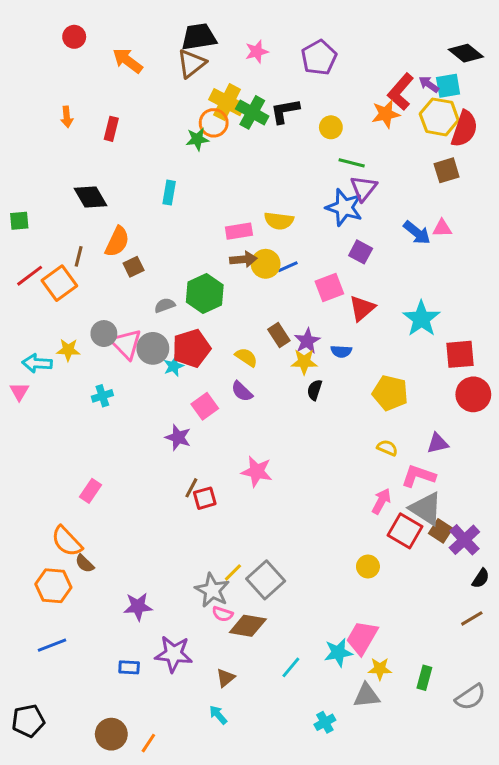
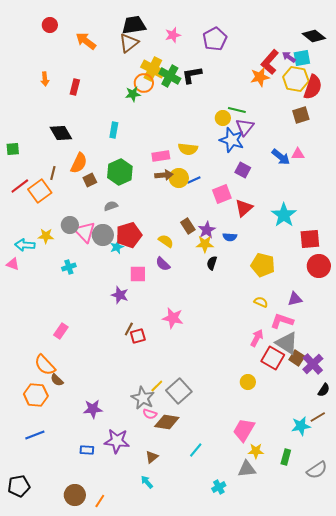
yellow circle: (331, 127) -> (223, 118), moved
green hexagon: (205, 293) -> (120, 172), moved
pink triangle: (19, 391) -> (13, 264), turned -40
pink square: (205, 406) -> (138, 274), turned 36
cyan star: (338, 653) -> (301, 426), moved

